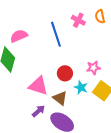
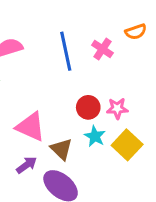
orange semicircle: (100, 16) -> (136, 32), turned -104
pink cross: (78, 20) -> (102, 49), moved
red circle: (65, 73) -> (88, 107), moved

